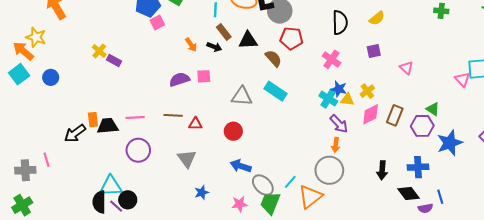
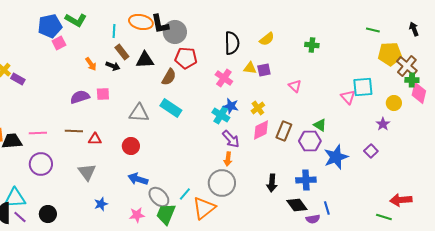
green cross: (441, 11) -> (312, 45), moved
brown semicircle: (273, 58) -> (169, 77), turned 72
yellow triangle: (347, 100) -> (250, 68), moved
black circle: (128, 200) -> (48, 214), moved

